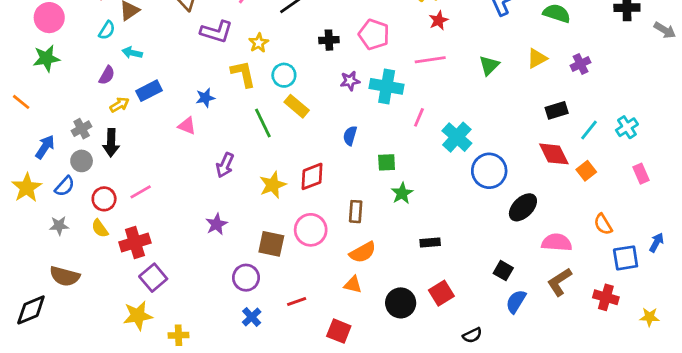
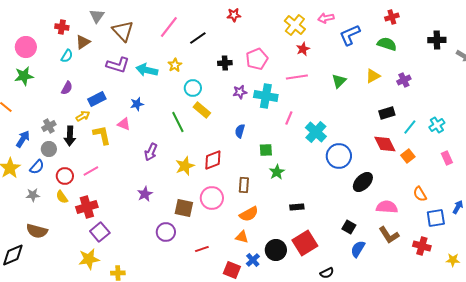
purple L-shape: (216, 32) -> (118, 65), moved
pink pentagon: (374, 34) -> (257, 59), turned 30
cyan arrow: (132, 53) -> (147, 70), moved, size x1.5
yellow L-shape: (243, 74) -> (102, 135), moved
yellow arrow: (119, 105) -> (83, 116), moved
brown L-shape: (559, 282) -> (389, 235), turned -90
red square: (441, 293) -> (305, 243), size x1.4
blue cross: (252, 317) -> (253, 260), moved

